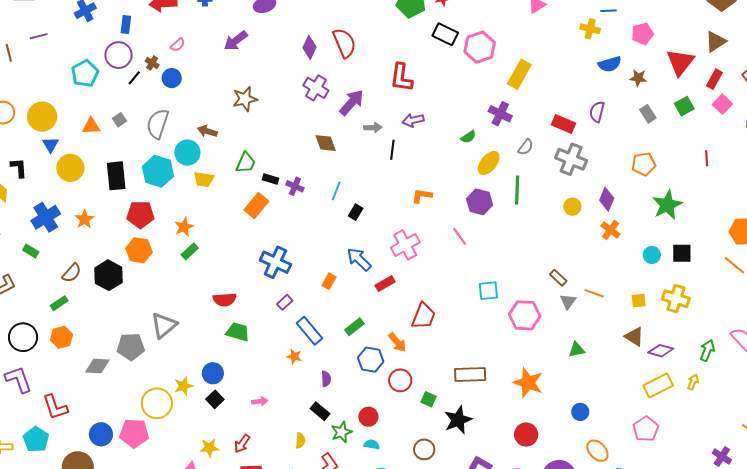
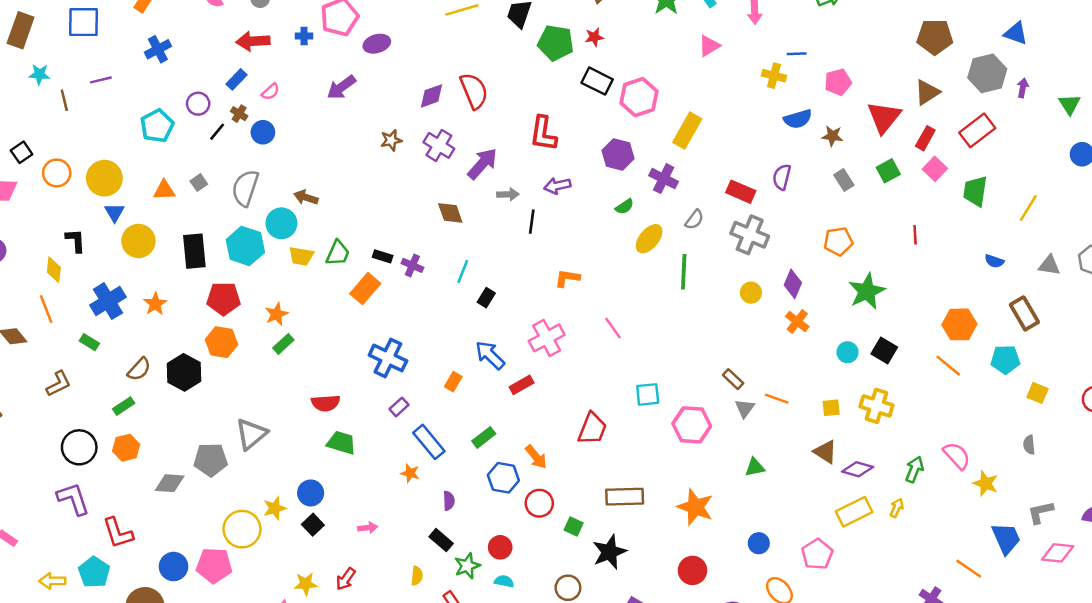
blue rectangle: (126, 25) -> (236, 79), moved, turned 36
purple diamond: (310, 47) -> (432, 96), turned 45
purple circle: (118, 55) -> (198, 104), size x0.7
brown star: (245, 99) -> (391, 140), moved, size x0.7
green trapezoid: (246, 163) -> (338, 253), moved
purple hexagon: (480, 202) -> (618, 154), moved
black square: (682, 253) -> (884, 350), turned 30
red trapezoid: (424, 316) -> (592, 429), moved
pink pentagon: (646, 429) -> (817, 554), moved

